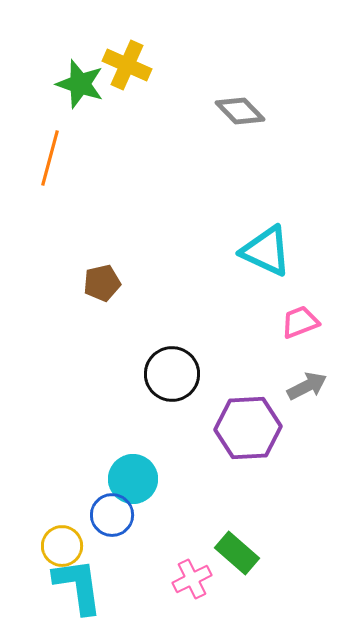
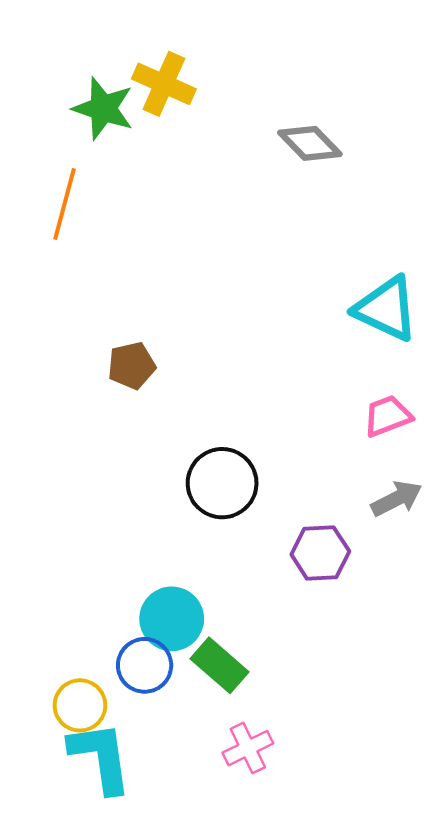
cyan triangle: (266, 251) -> (386, 309), moved
purple hexagon: (248, 428) -> (320, 553), size x0.7
green rectangle: (237, 553) -> (220, 665), moved

